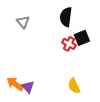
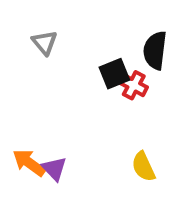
black semicircle: (66, 17) -> (155, 50), moved
black square: (82, 38) -> (114, 74), moved

